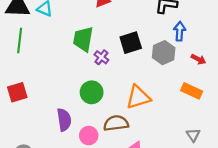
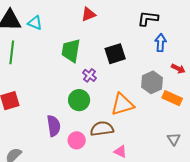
gray hexagon: (164, 53) -> (152, 82), moved
purple cross: (101, 57) -> (89, 75), moved

